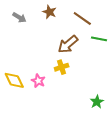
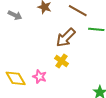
yellow cross: (62, 67) -> (61, 61), turned -32

